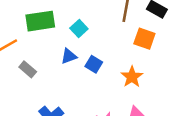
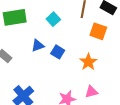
cyan square: (79, 28) -> (53, 19), moved

